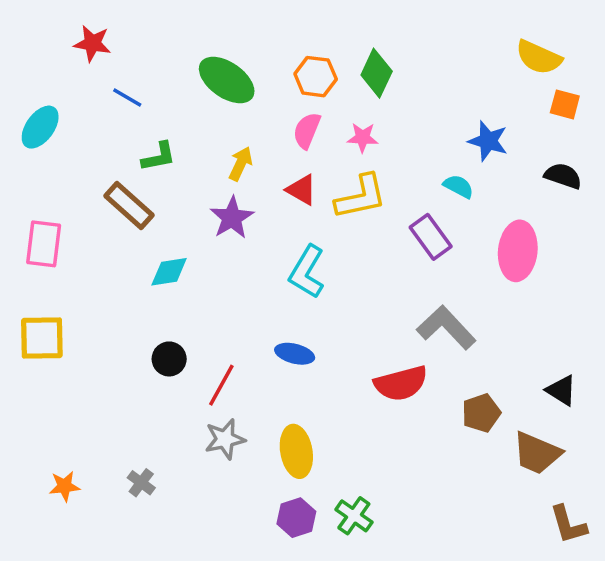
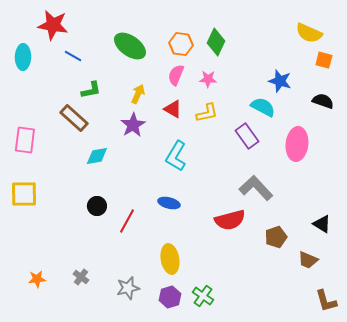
red star: (92, 43) -> (53, 25), size x1.4
cyan ellipse: (40, 127) -> (23, 57), moved, turned -35
cyan semicircle: (458, 186) -> (263, 107), size x1.4
yellow L-shape: (361, 197) -> (207, 113), size x0.7
gray star: (225, 439) -> (128, 288), moved
brown trapezoid: (537, 453) -> (308, 260), size x0.7

